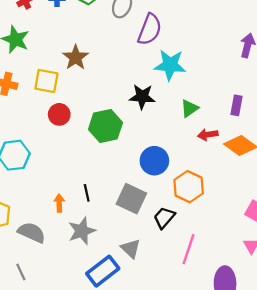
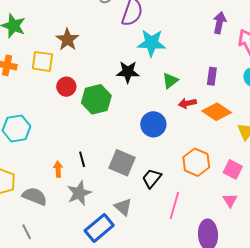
red circle: (59, 114) -> (66, 87), moved
blue circle: (154, 161) -> (153, 124), moved
orange hexagon: (189, 187) -> (196, 162), moved

